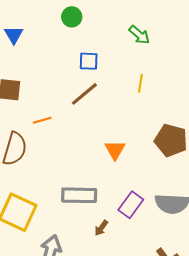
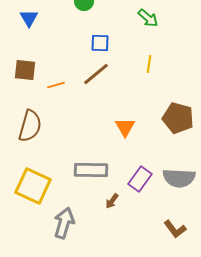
orange line: (42, 120) -> (56, 85), moved

